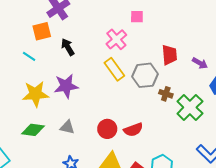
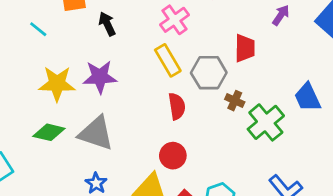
cyan line: (29, 56) -> (38, 29), moved
purple arrow: (200, 63) -> (281, 15), moved, turned -91
gray triangle: (67, 127) -> (96, 133), size x1.8
red circle: (107, 129) -> (173, 156), moved
red semicircle: (133, 130) -> (177, 106), moved, turned -84

